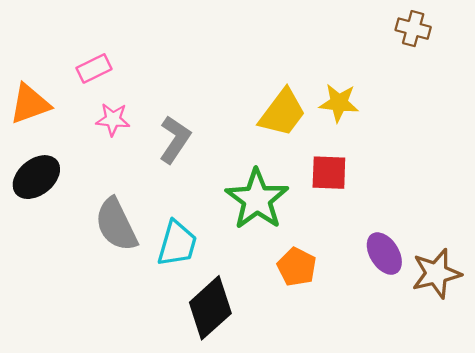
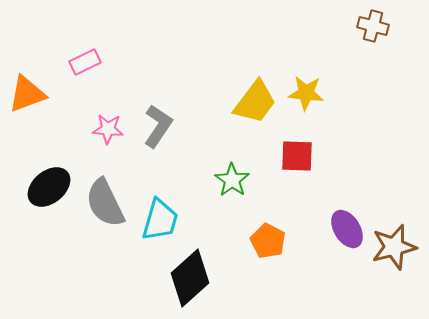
pink star: (113, 119) -> (108, 129), moved
black ellipse: (36, 177) -> (49, 187), moved
green star: (257, 199) -> (232, 180), size x0.6

